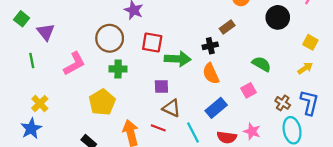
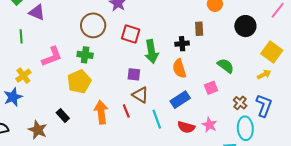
brown rectangle: (227, 27) -> (199, 29), turned -64
purple triangle: (46, 32) -> (37, 12), turned -36
yellow square: (310, 42) -> (272, 52), size x1.5
green arrow: (178, 59) -> (151, 52), turned 70
pink L-shape: (74, 64) -> (52, 57), moved
green cross: (118, 69) -> (85, 55), moved
red line: (158, 128) -> (126, 111), turned 40

